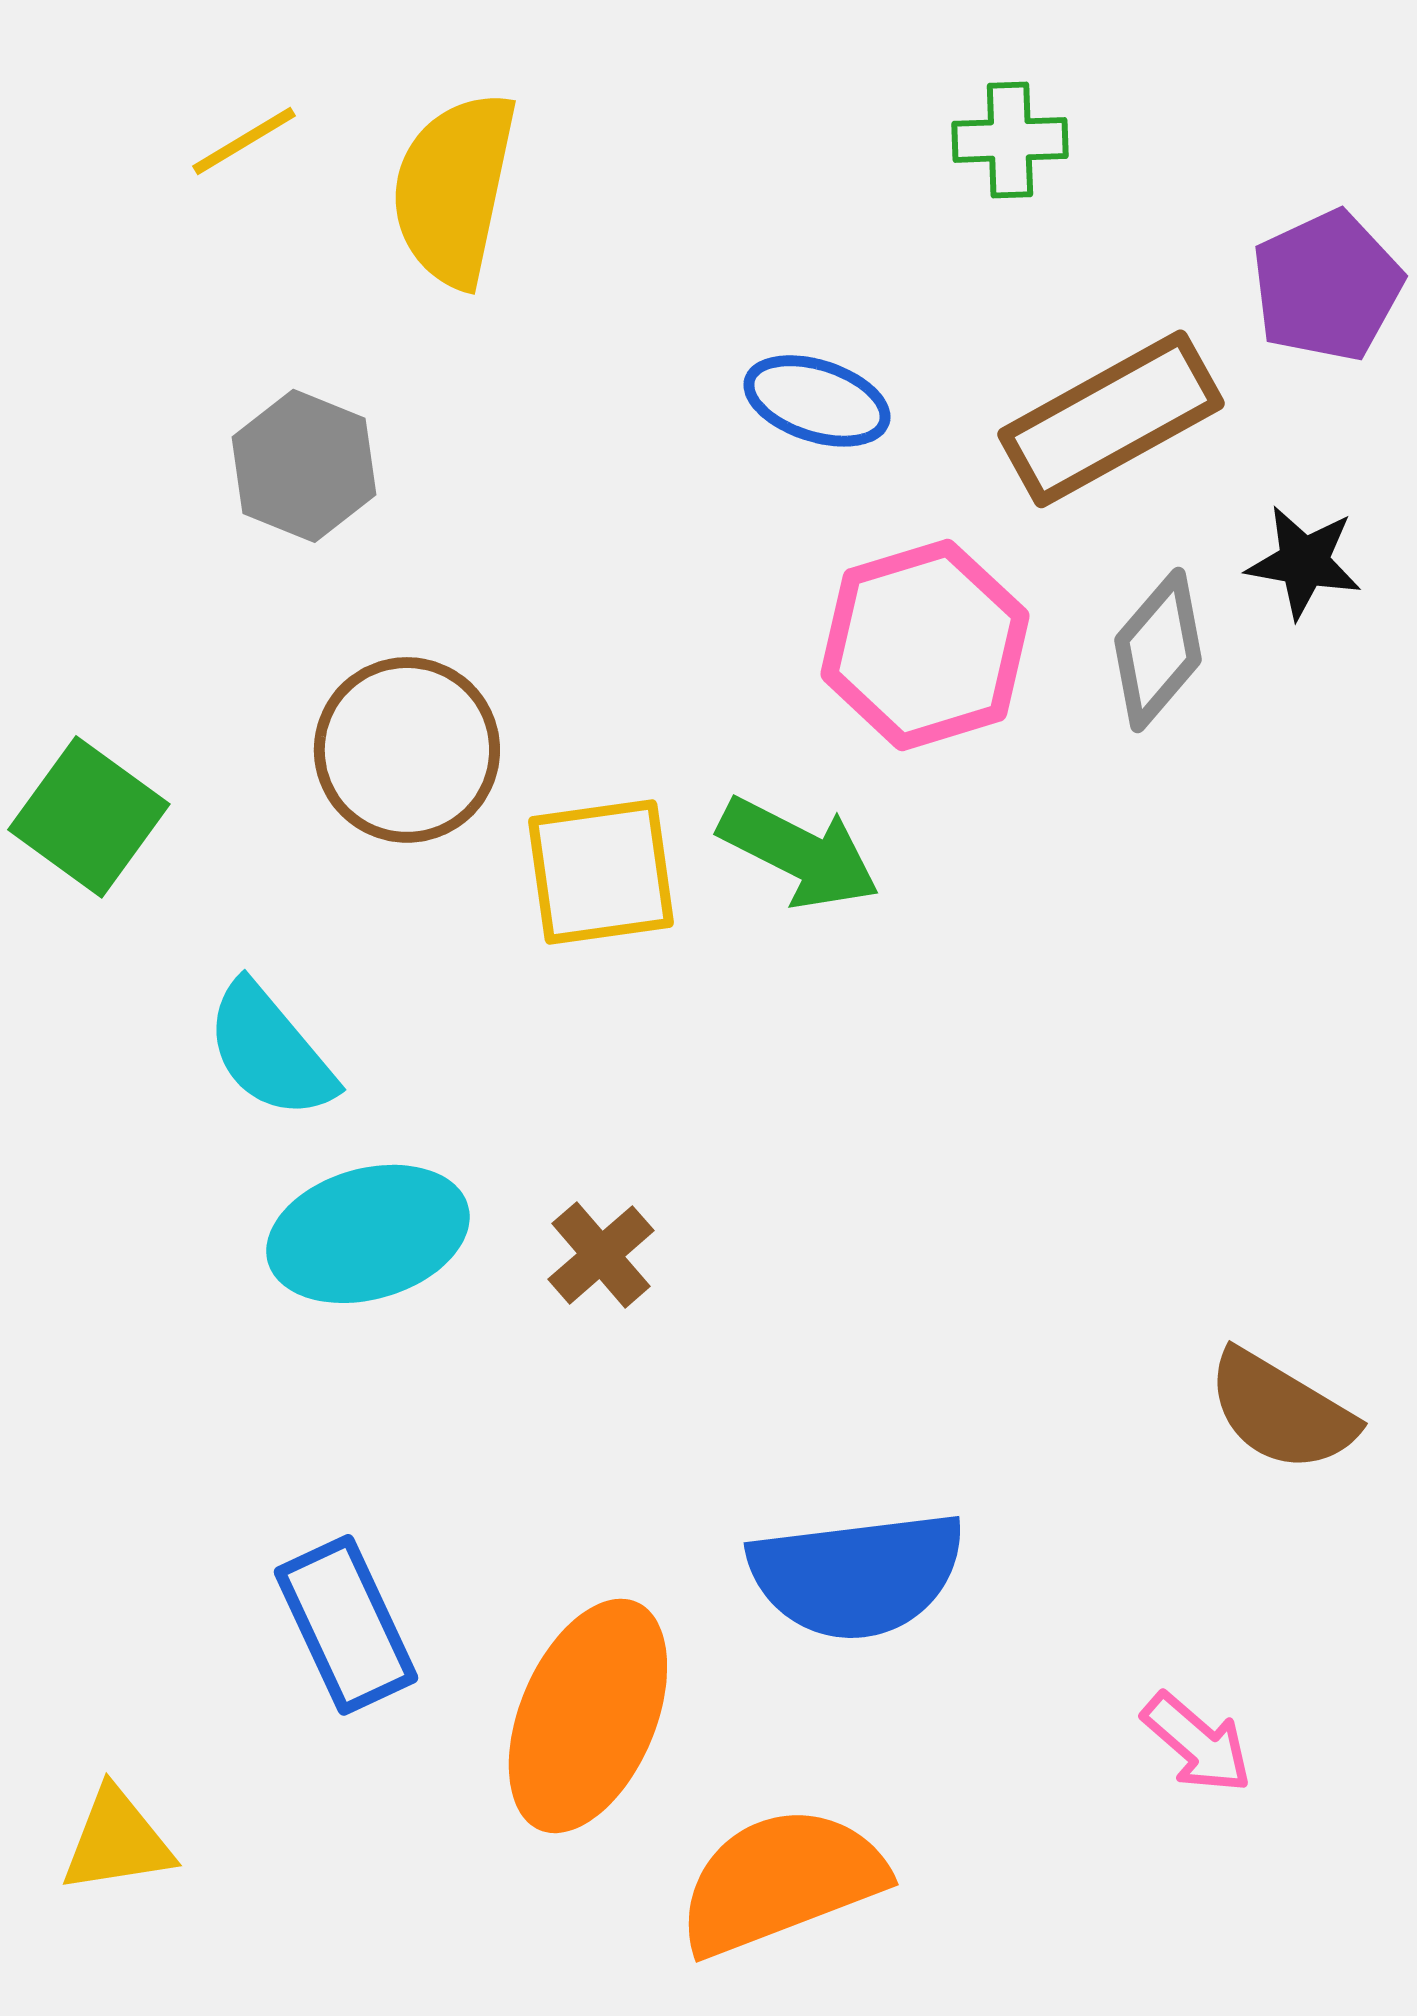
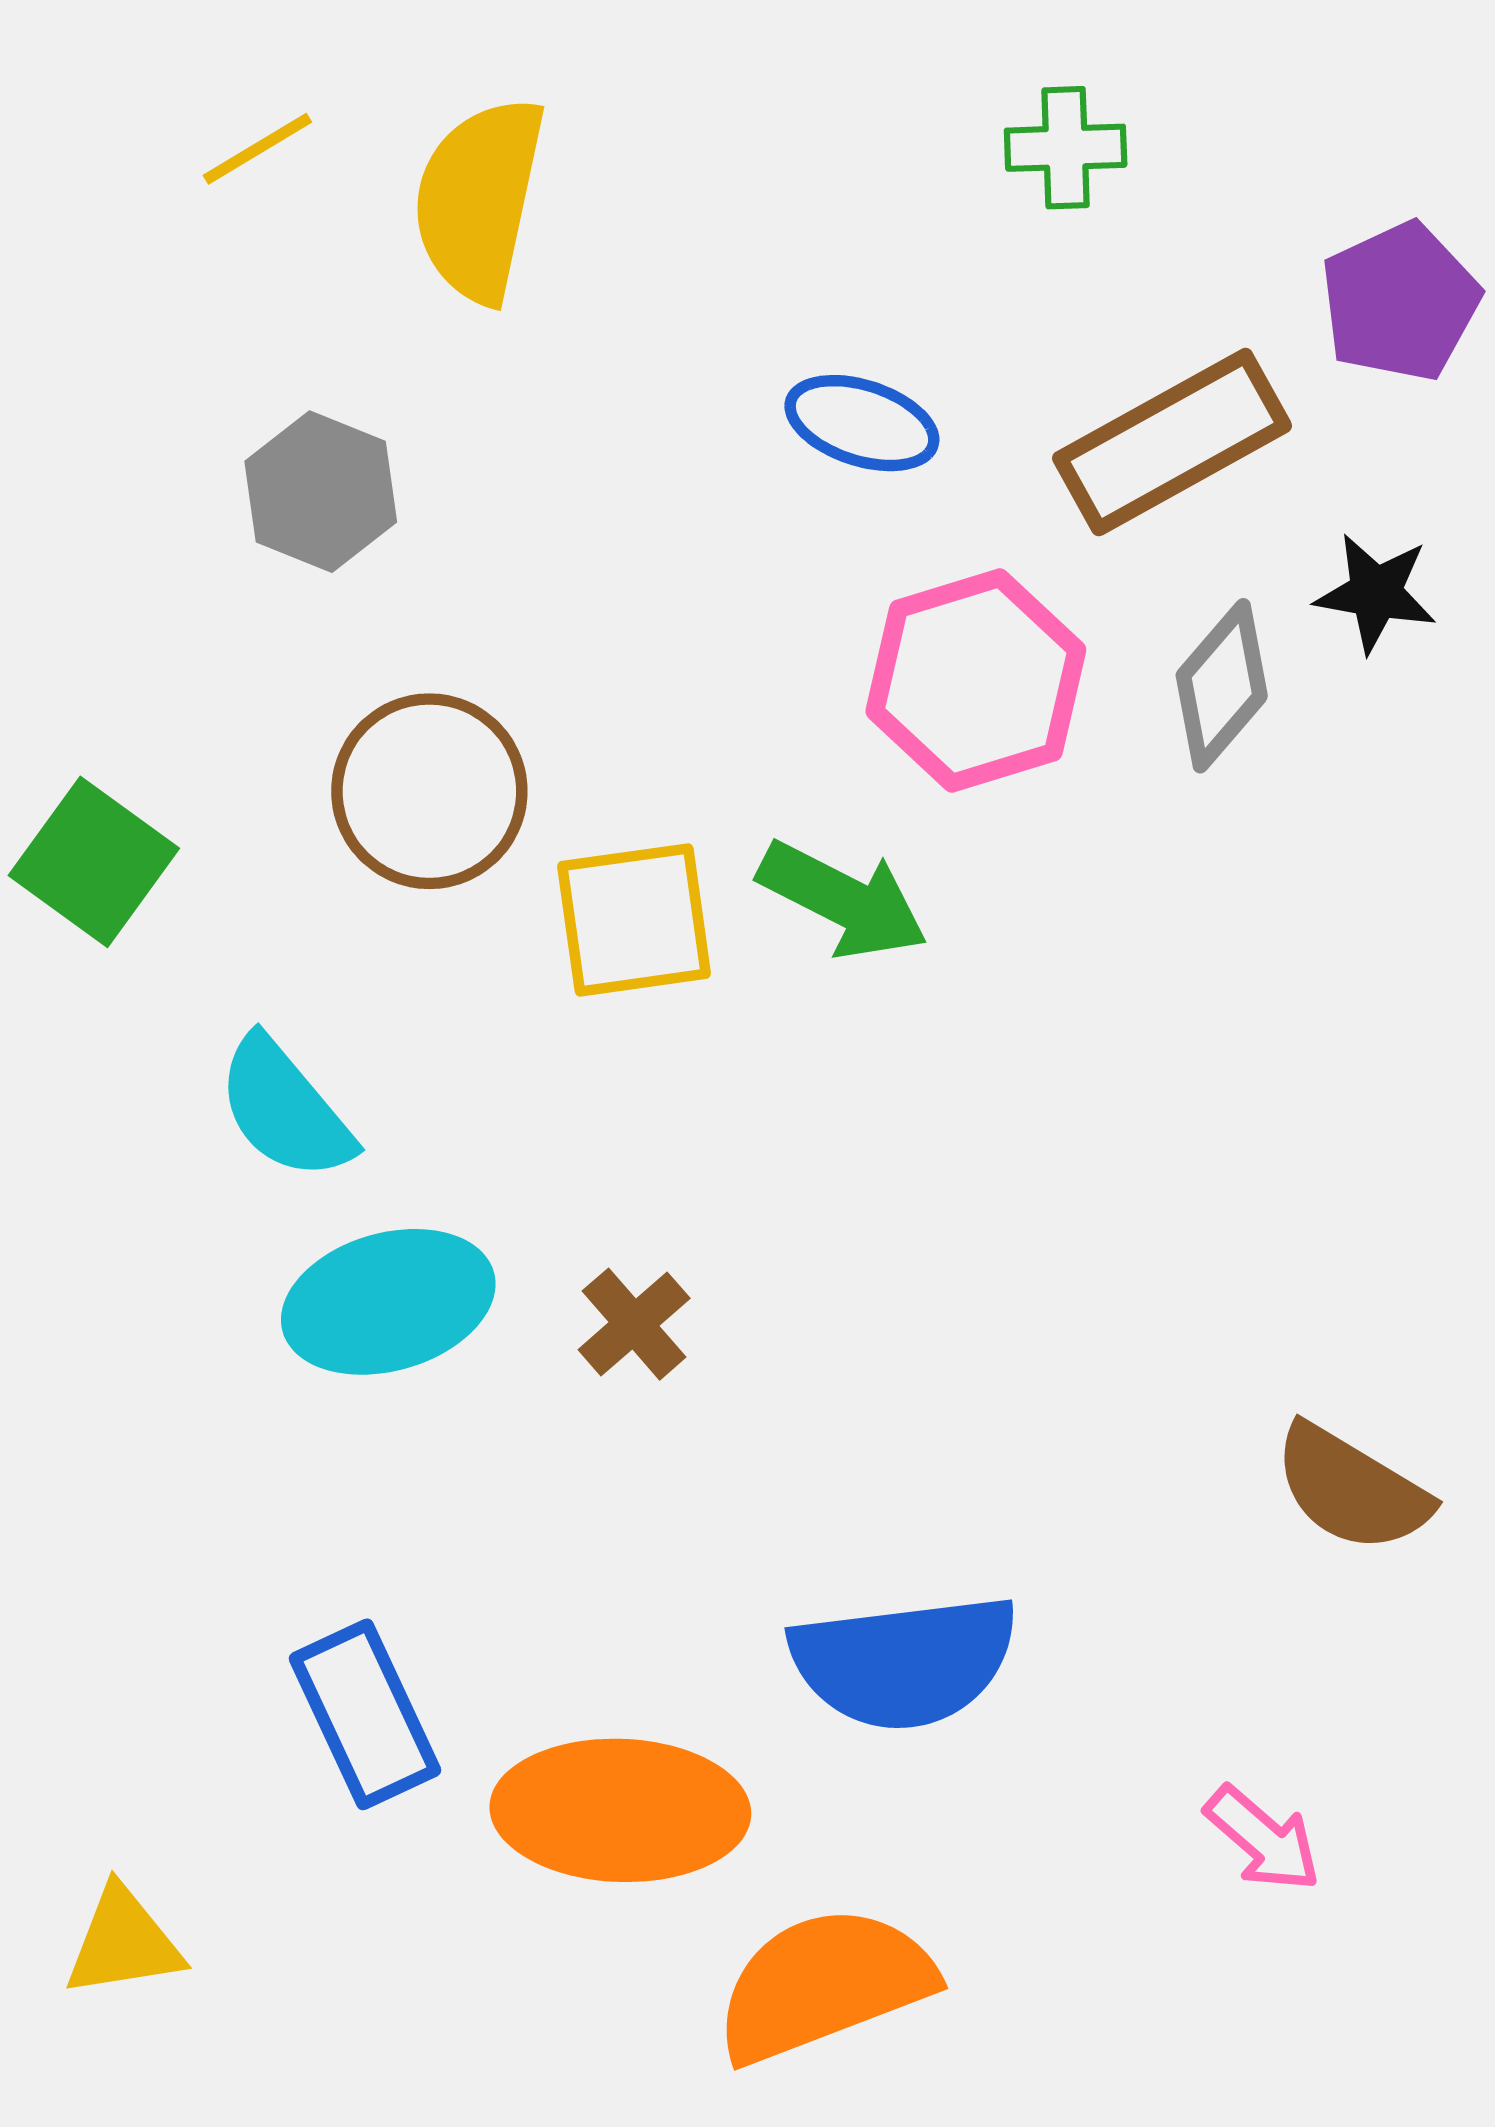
orange ellipse: (588, 1716) -> (620, 1810), turned 69

